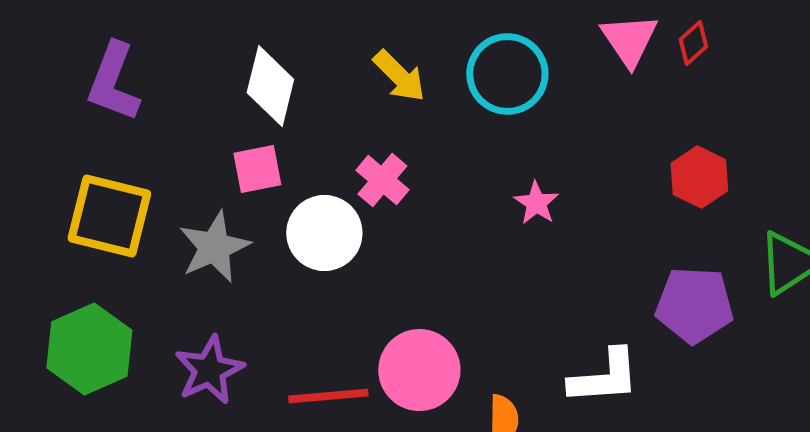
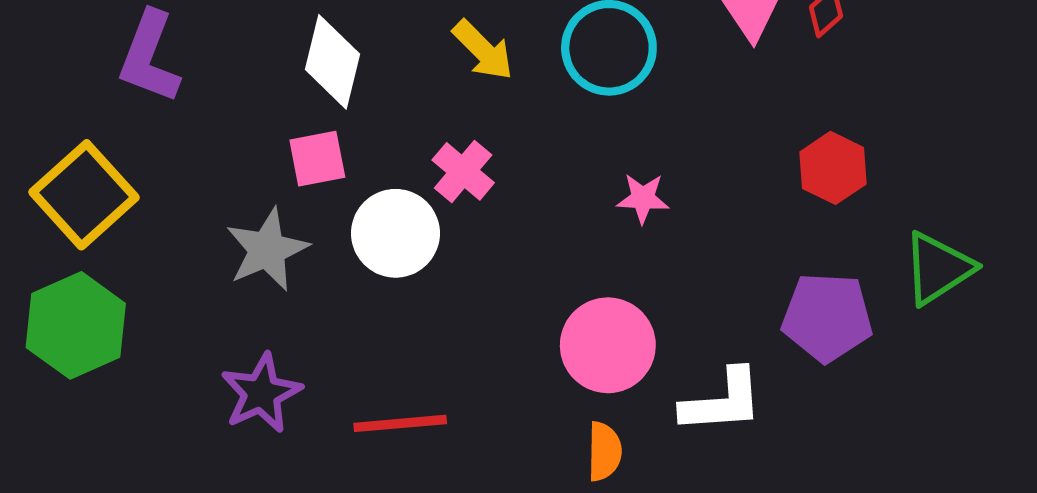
pink star: (536, 203) -> (643, 198), turned -30
yellow square: (109, 216) -> (84, 195), moved, turned 34
green hexagon: (89, 349) -> (76, 325), moved
pink circle: (419, 370) -> (608, 345), moved

